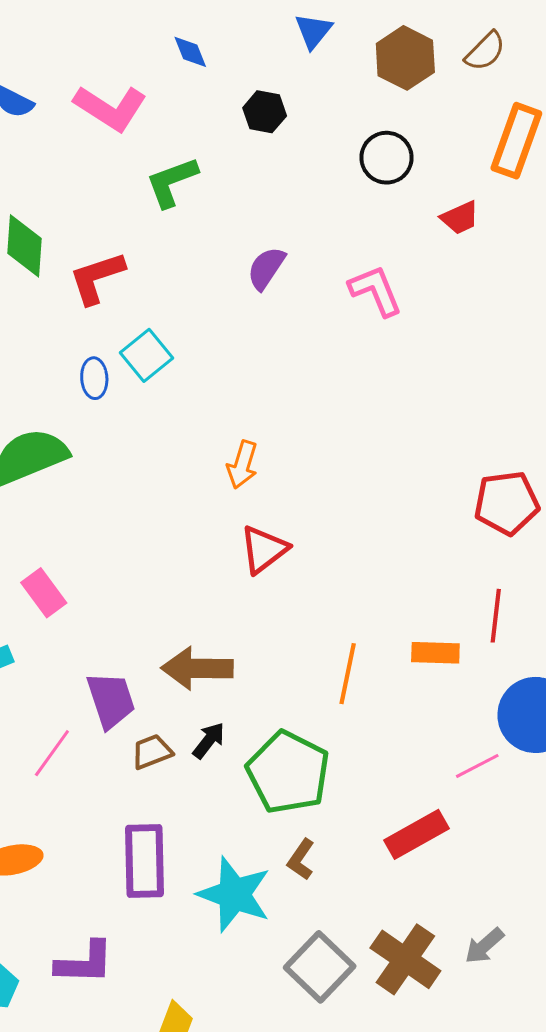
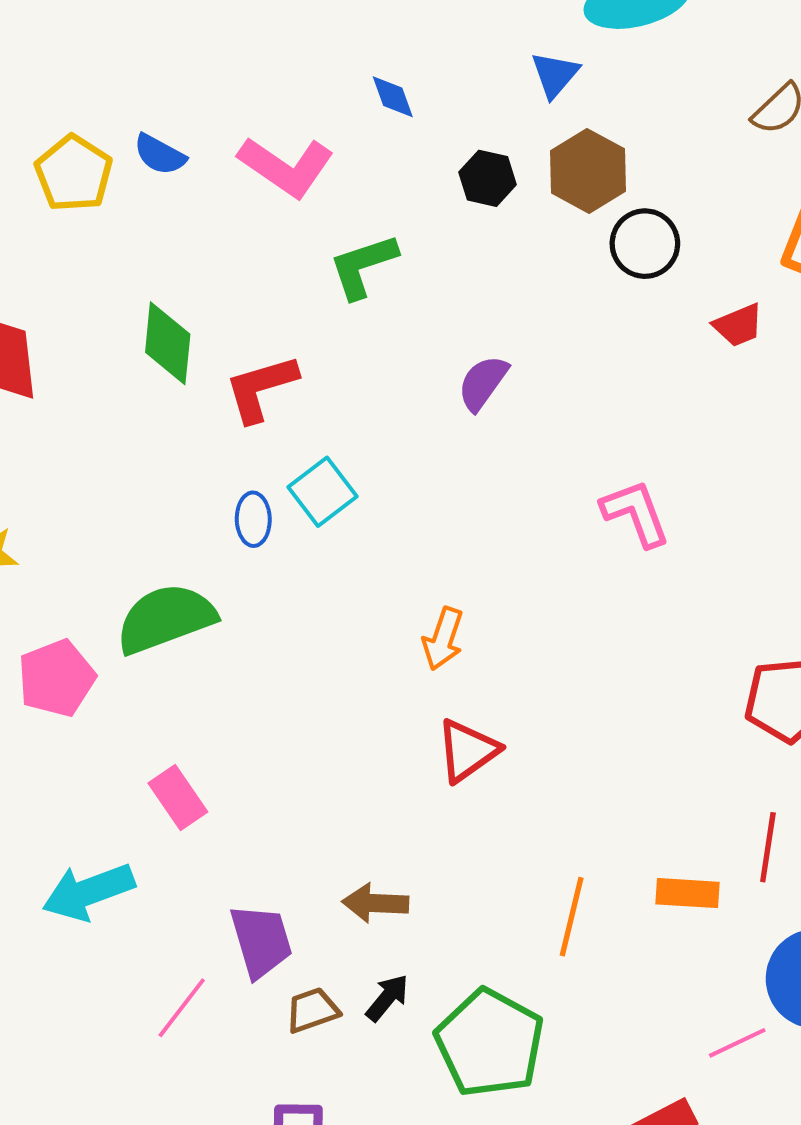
brown hexagon: (405, 58) -> (588, 171), moved
pink L-shape: (376, 291) -> (636, 513), moved
brown arrow: (197, 668) -> (375, 903), size x0.7

